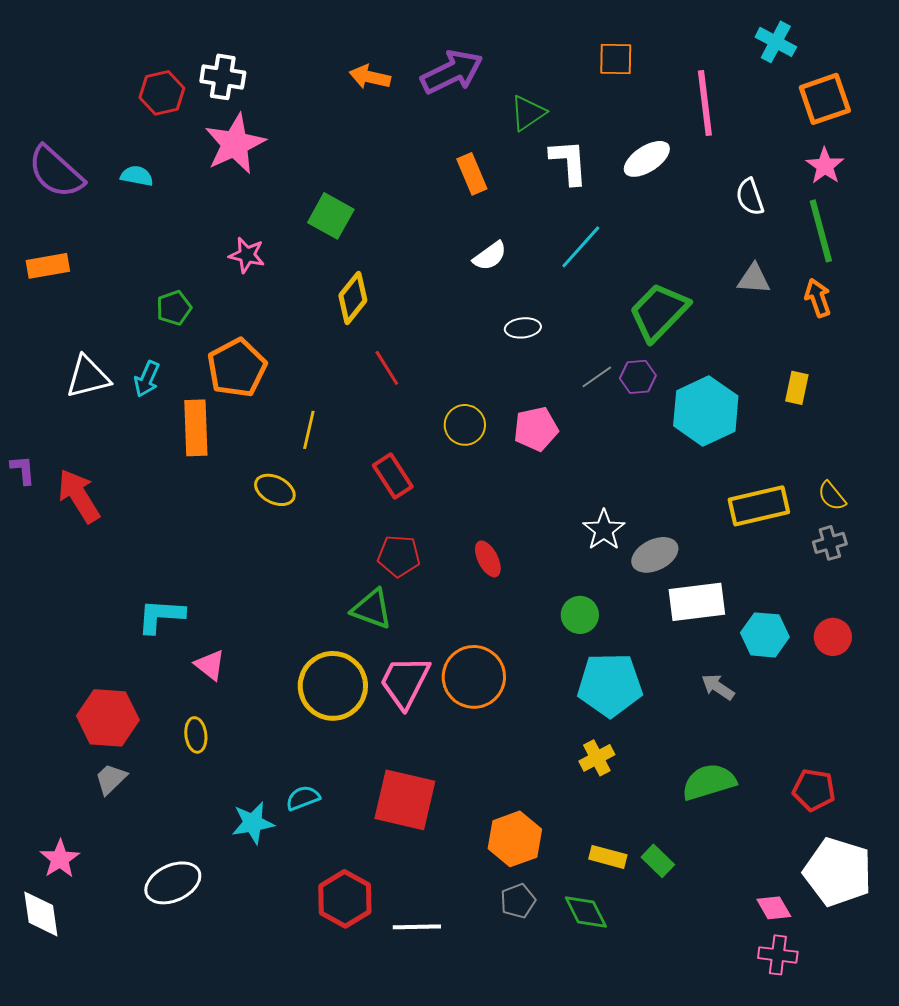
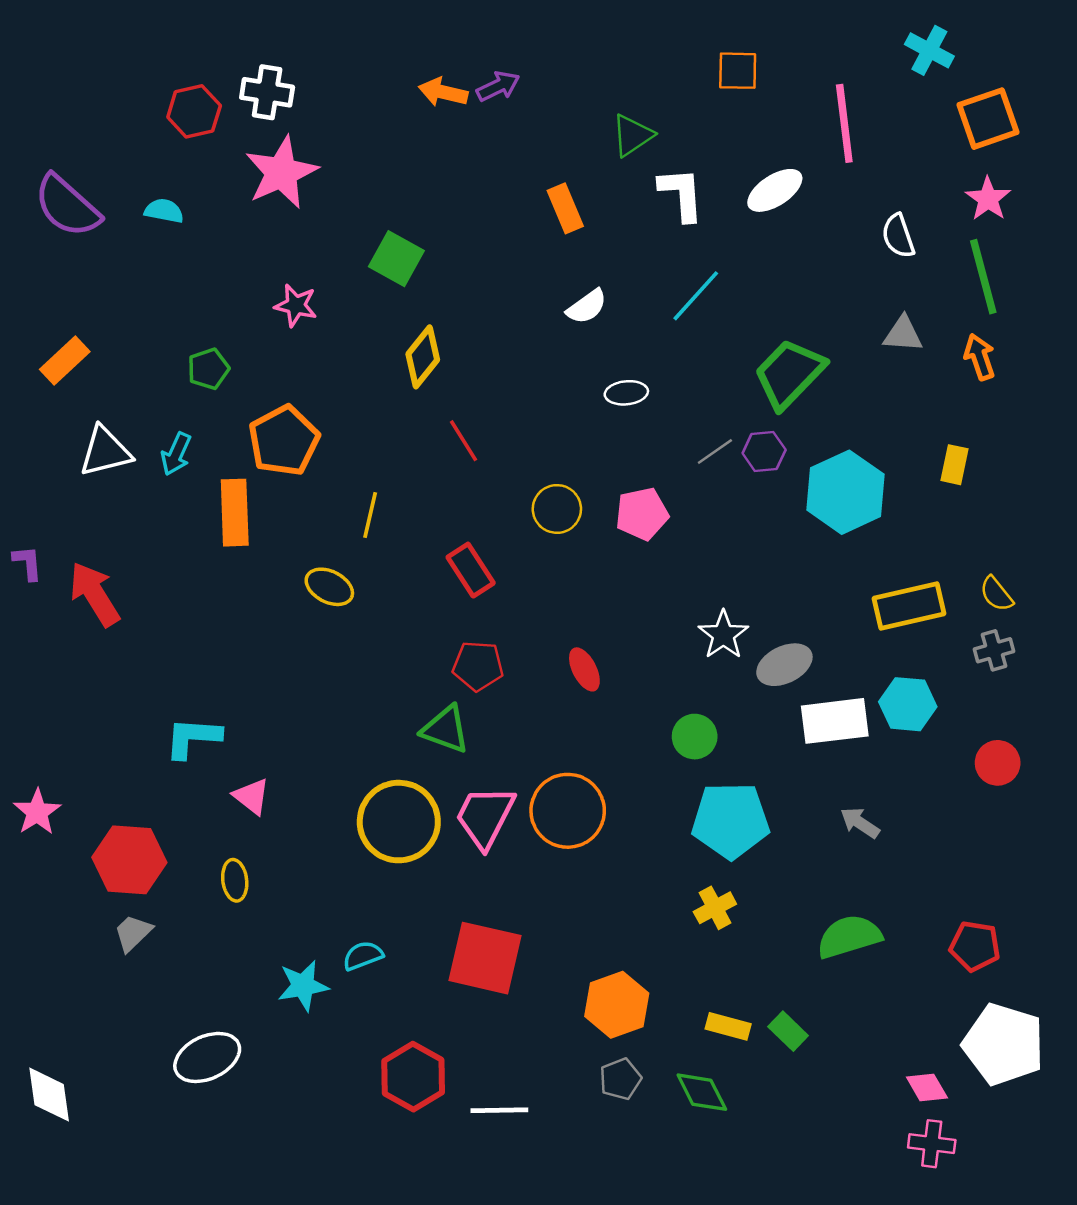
purple arrow: (452, 72) -> (498, 86), moved, size x0.6
orange rectangle: (48, 266) -> (65, 360), moved, turned -33
cyan hexagon: (765, 635) -> (908, 704), moved
pink star: (60, 859) -> (37, 812), moved

